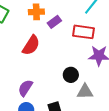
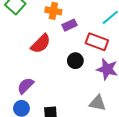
black circle: (71, 75) -> (75, 61), moved
gray triangle: (85, 92) -> (98, 103), moved

